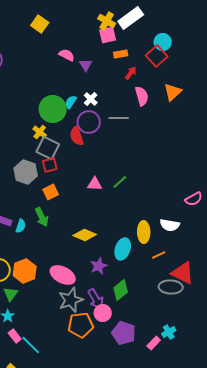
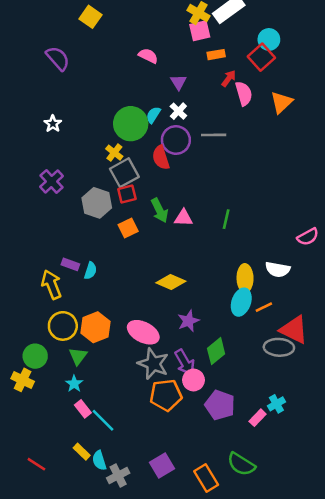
yellow square: (40, 24) -> (90, 17), moved
purple triangle: (86, 65) -> (178, 82), moved
pink semicircle: (142, 96) -> (244, 94), moved
gray square: (48, 148) -> (124, 173), turned 35
green line: (120, 182) -> (226, 219), moved, turned -35
green arrow: (42, 217) -> (160, 210), moved
cyan ellipse: (123, 249) -> (241, 302), moved
gray star: (71, 300) -> (153, 364), turned -30

